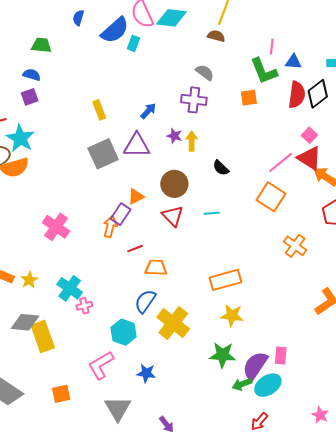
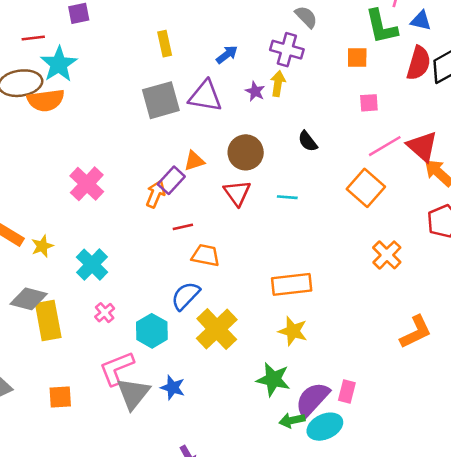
pink square: (309, 135) -> (369, 103), moved, turned 35
yellow arrow: (192, 141) -> (278, 84), moved
pink cross: (84, 306) -> (105, 313), moved, turned -35
gray triangle: (118, 408) -> (133, 393), moved

